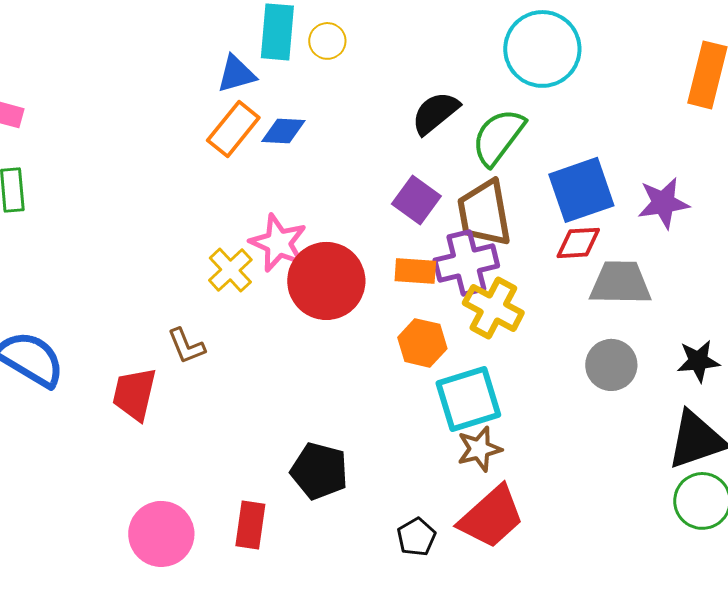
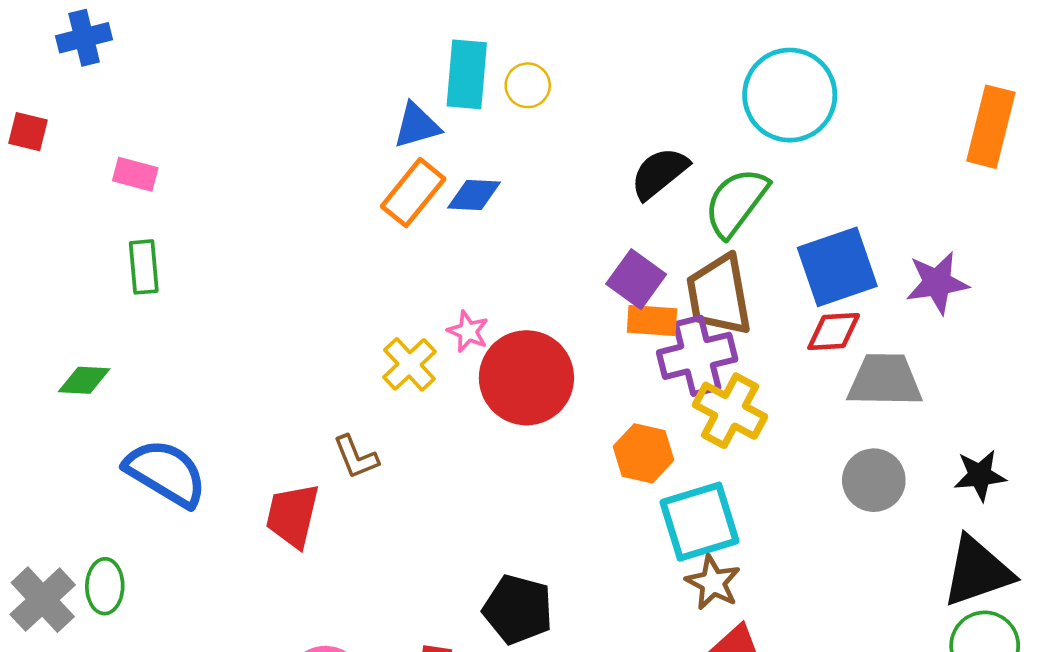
pink star: (278, 243) -> (468, 331), size x0.6
orange rectangle: (415, 271) -> (652, 321), moved
brown star: (479, 449) -> (713, 583), turned -30

